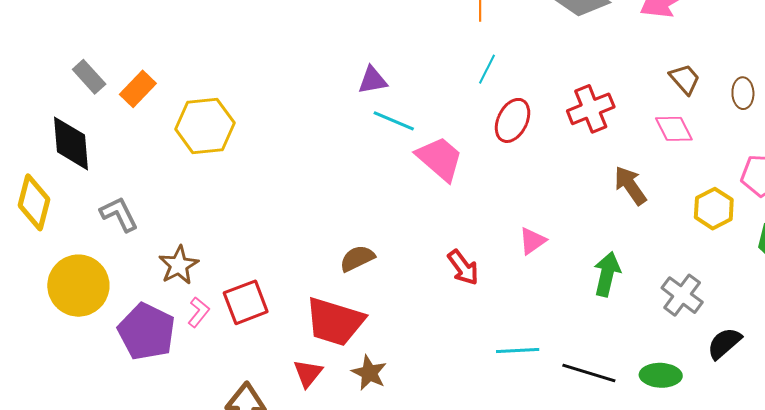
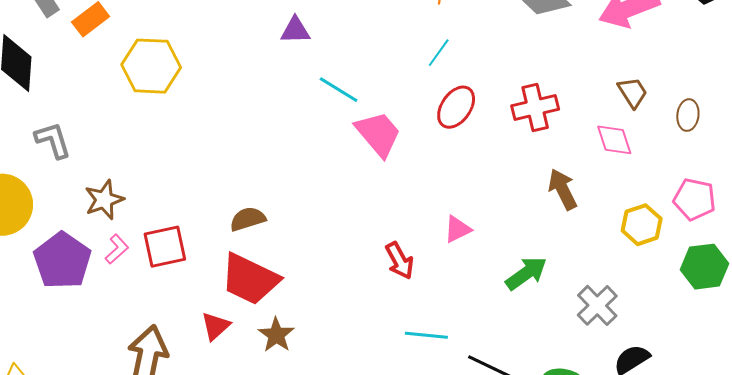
purple triangle: (373, 80) -> (295, 30), moved
brown semicircle: (357, 258) -> (248, 219), moved
red arrow: (463, 268) -> (400, 261), moved
green arrow: (607, 274) -> (526, 273), turned 33

